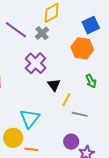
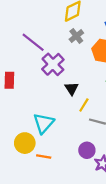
purple line: (16, 30) -> (33, 42), moved
gray cross: (42, 33) -> (76, 36), moved

